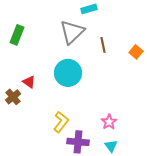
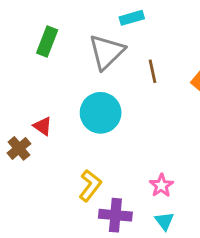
green rectangle: (17, 35) -> (47, 42), moved

